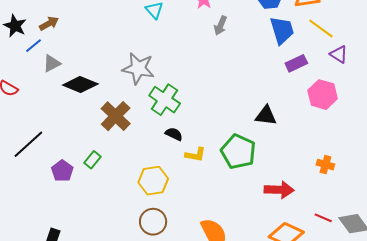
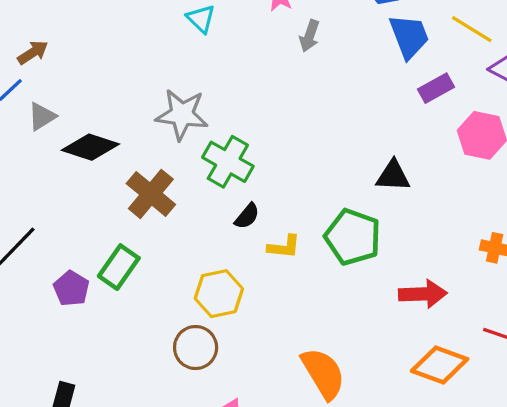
black semicircle: (174, 134) -> (247, 216), turned 108
green rectangle: (93, 160) -> (119, 267), size x1.5
brown circle: (153, 222) -> (196, 348), moved

